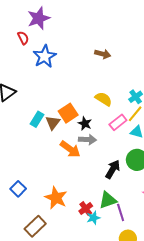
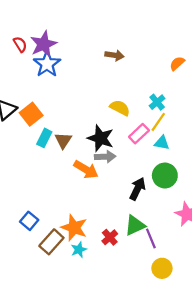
purple star: (39, 18) -> (44, 44), moved
orange square: (68, 113) -> (31, 114), moved
black star: (85, 123) -> (101, 138), size x1.6
cyan star: (93, 218) -> (79, 250), moved
brown rectangle: (35, 226) -> (51, 242), moved

